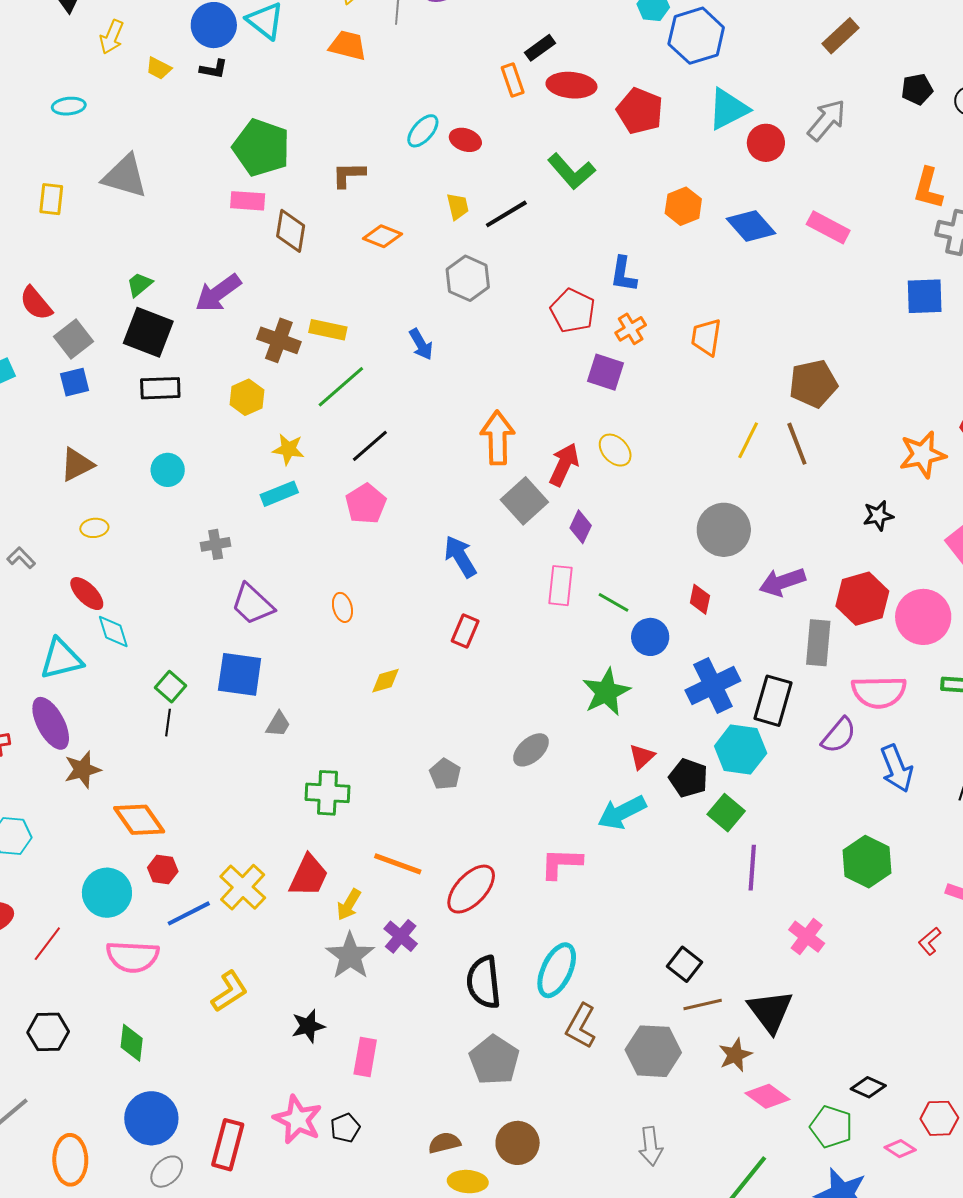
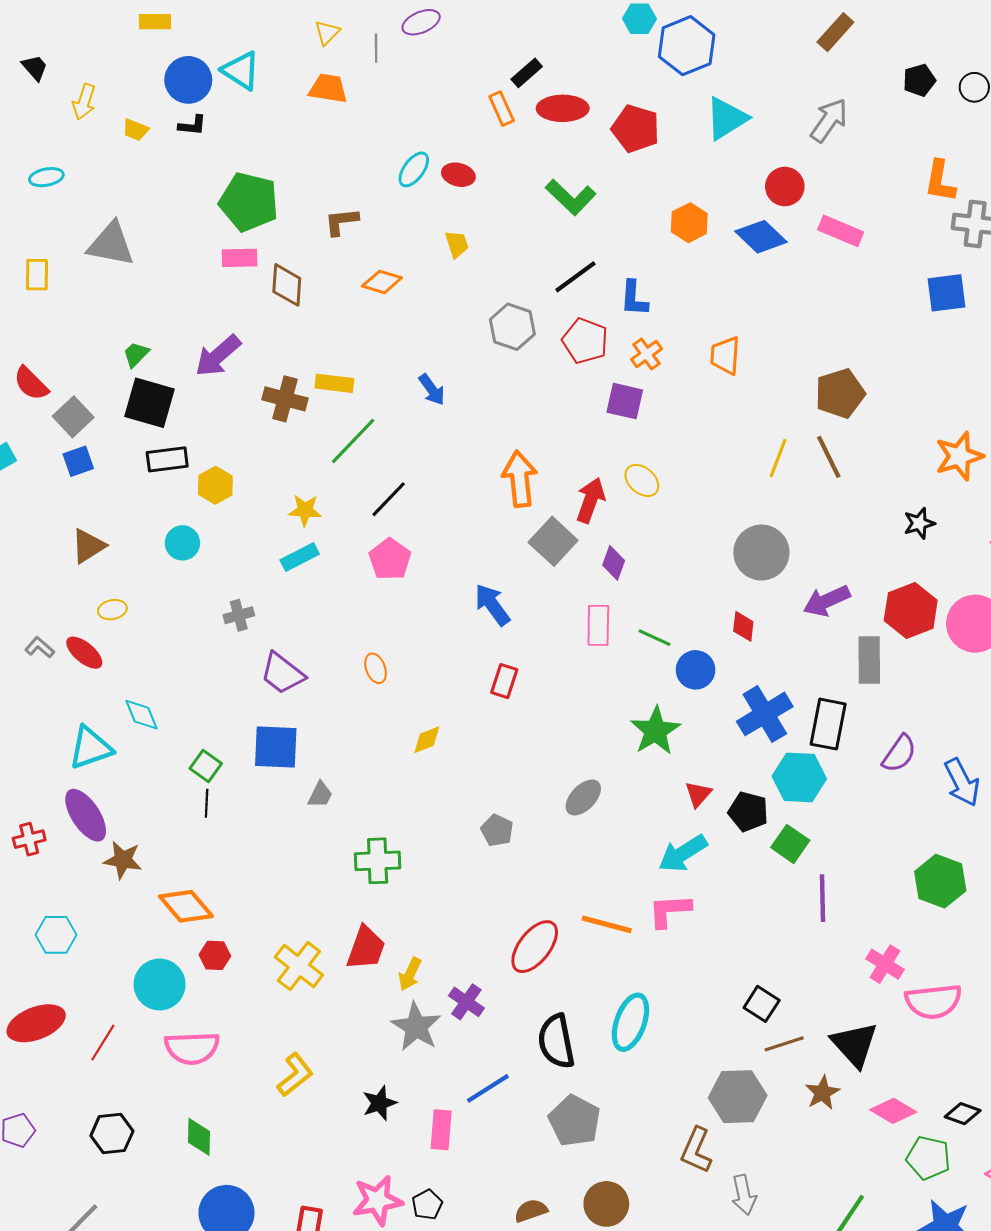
red circle: (766, 143) -> (785, 187), moved
black line: (506, 214) -> (575, 277), moved
gray hexagon: (468, 278) -> (512, 327), moved
yellow hexagon: (247, 397) -> (215, 485), moved
red ellipse: (87, 594) -> (84, 653), moved
pink semicircle: (879, 692) -> (933, 1001), moved
brown star: (83, 770) -> (123, 860), turned 30
pink L-shape: (561, 863) -> (670, 911), moved
orange line: (398, 864) -> (607, 924), moved
blue line: (189, 913) -> (488, 1088), moved
brown L-shape: (581, 1026) -> (696, 1150), moved
pink diamond: (767, 1096) -> (893, 1111), moved
pink star: (298, 1120) -> (377, 1200), turned -30

